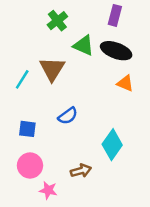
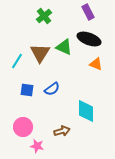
purple rectangle: (115, 15) -> (88, 12), turned -42
green triangle: (83, 45) -> (64, 47), moved
blue square: (27, 129) -> (27, 90), moved
cyan diamond: (112, 145) -> (86, 111), turned -35

